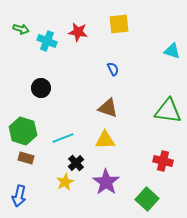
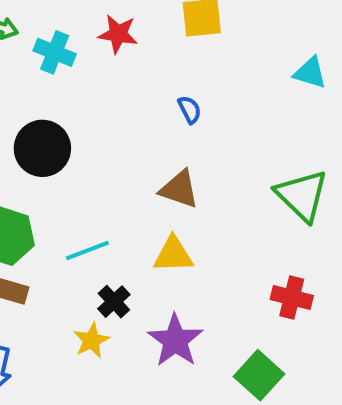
black circle: (41, 88) -> (42, 148), size x1.4
green triangle: (168, 111) -> (302, 195), turned 36

